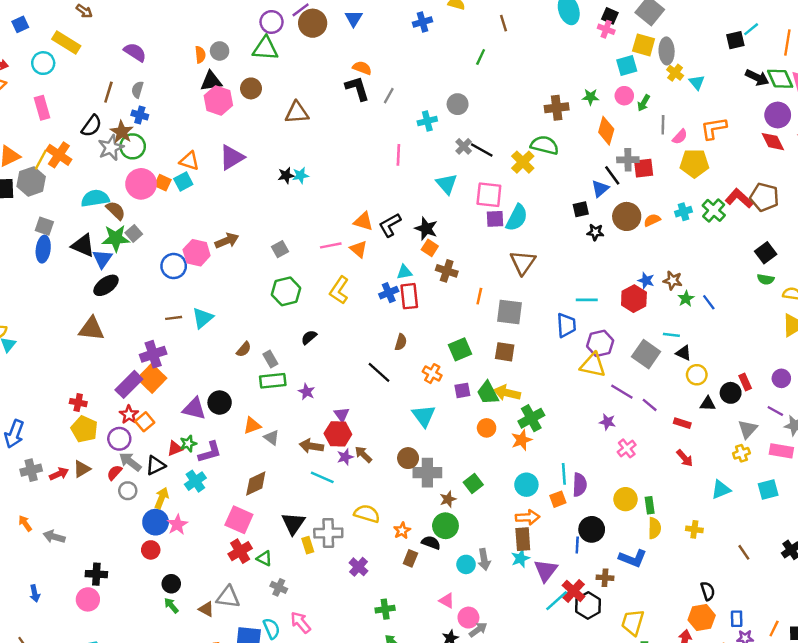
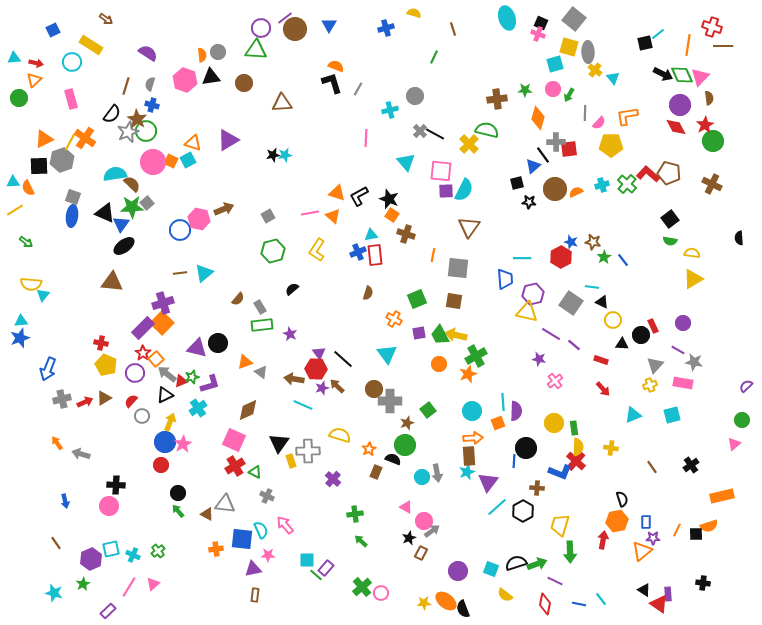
pink hexagon: (218, 101) -> (185, 80), moved
black line: (379, 372) -> (343, 359), moved
gray arrow: (130, 462) -> (167, 374), moved
red cross: (574, 591) -> (576, 461), moved

